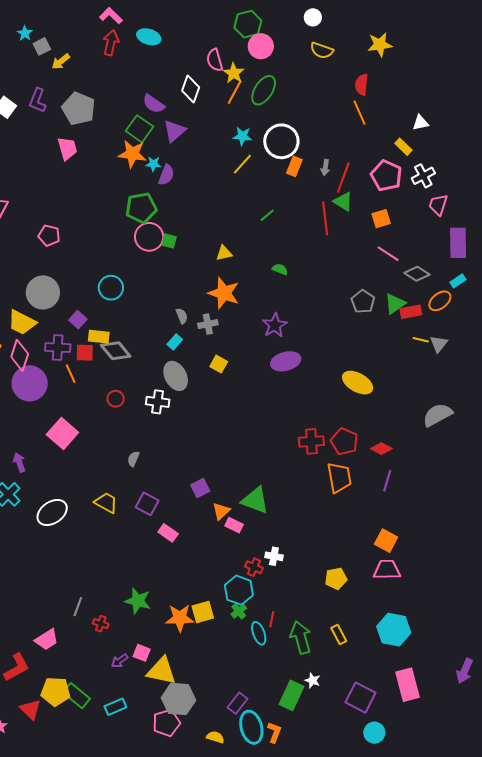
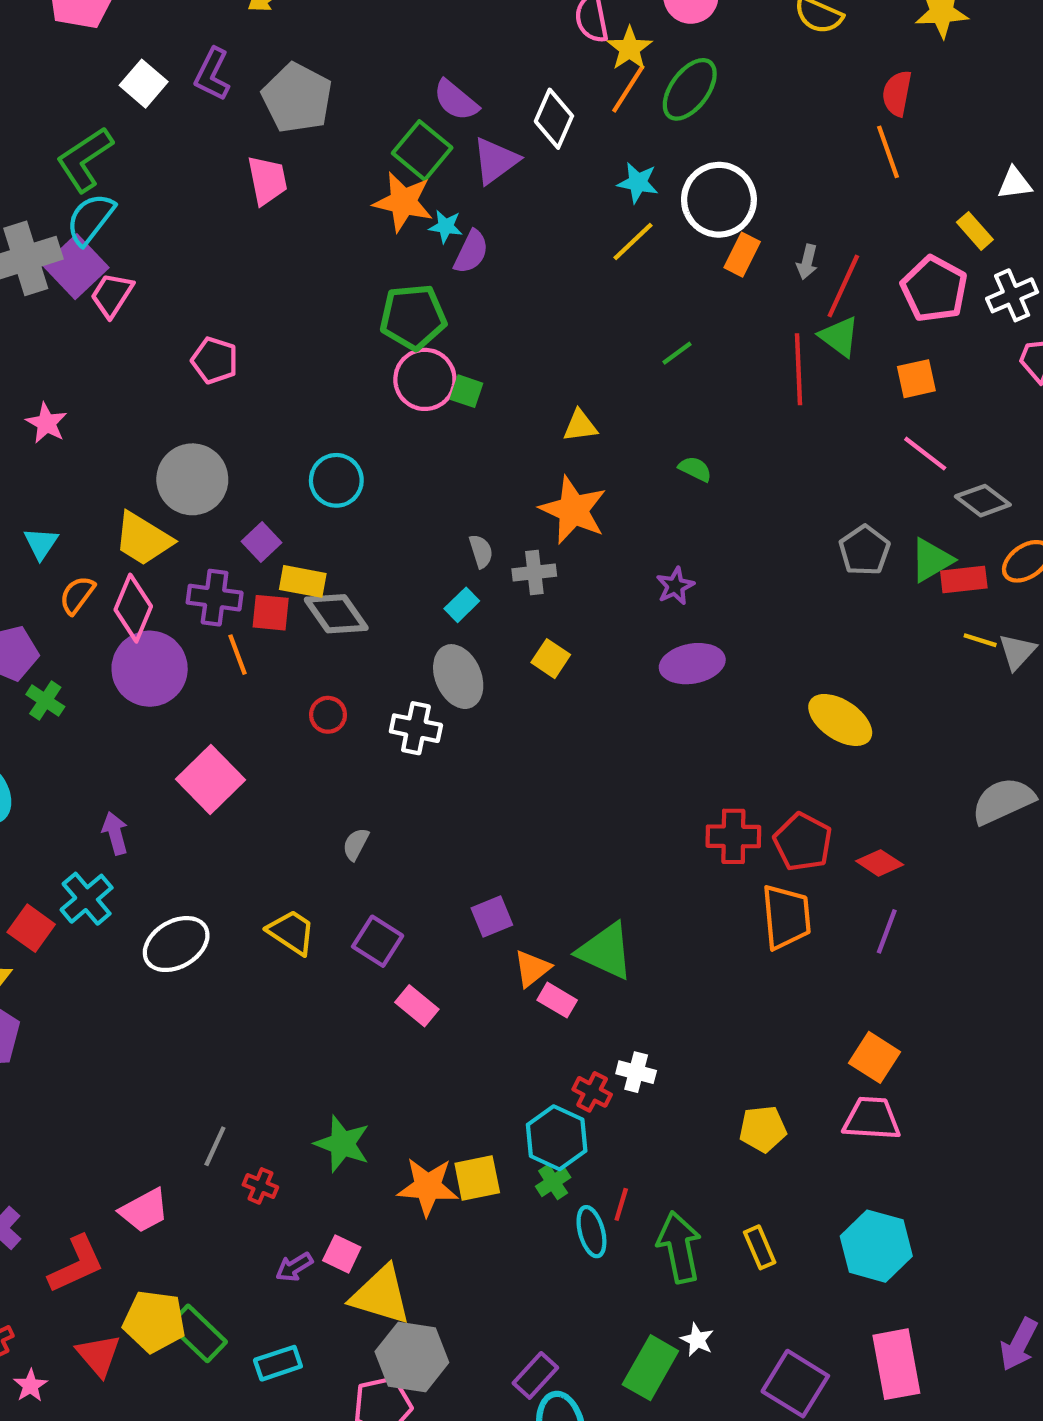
white diamond: (191, 89) -> (554, 119), moved
purple star: (275, 325) -> (675, 586), size x0.7

